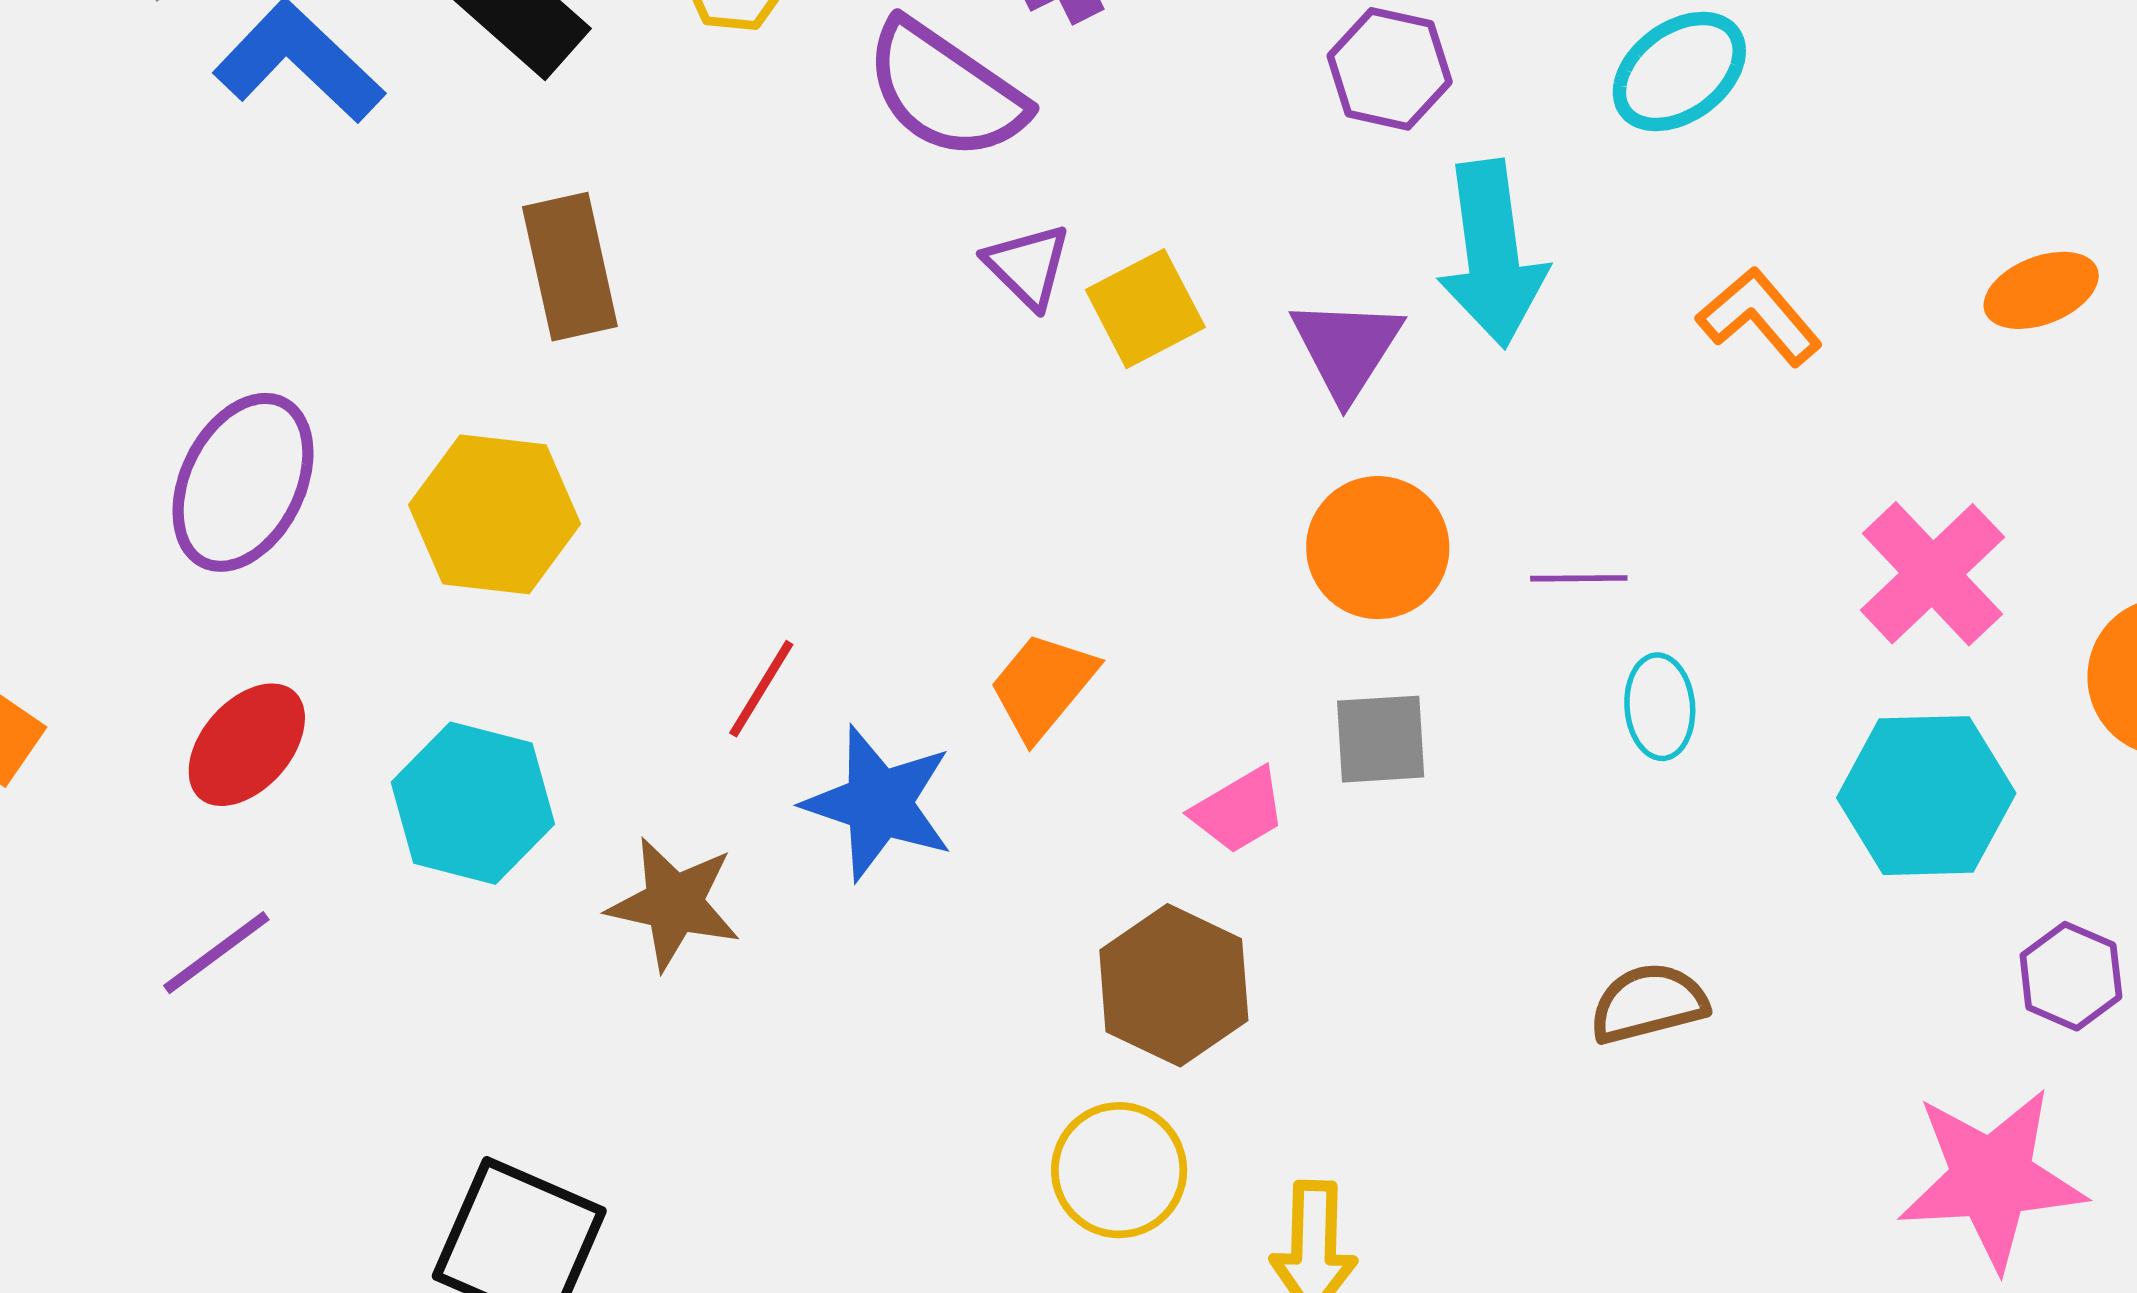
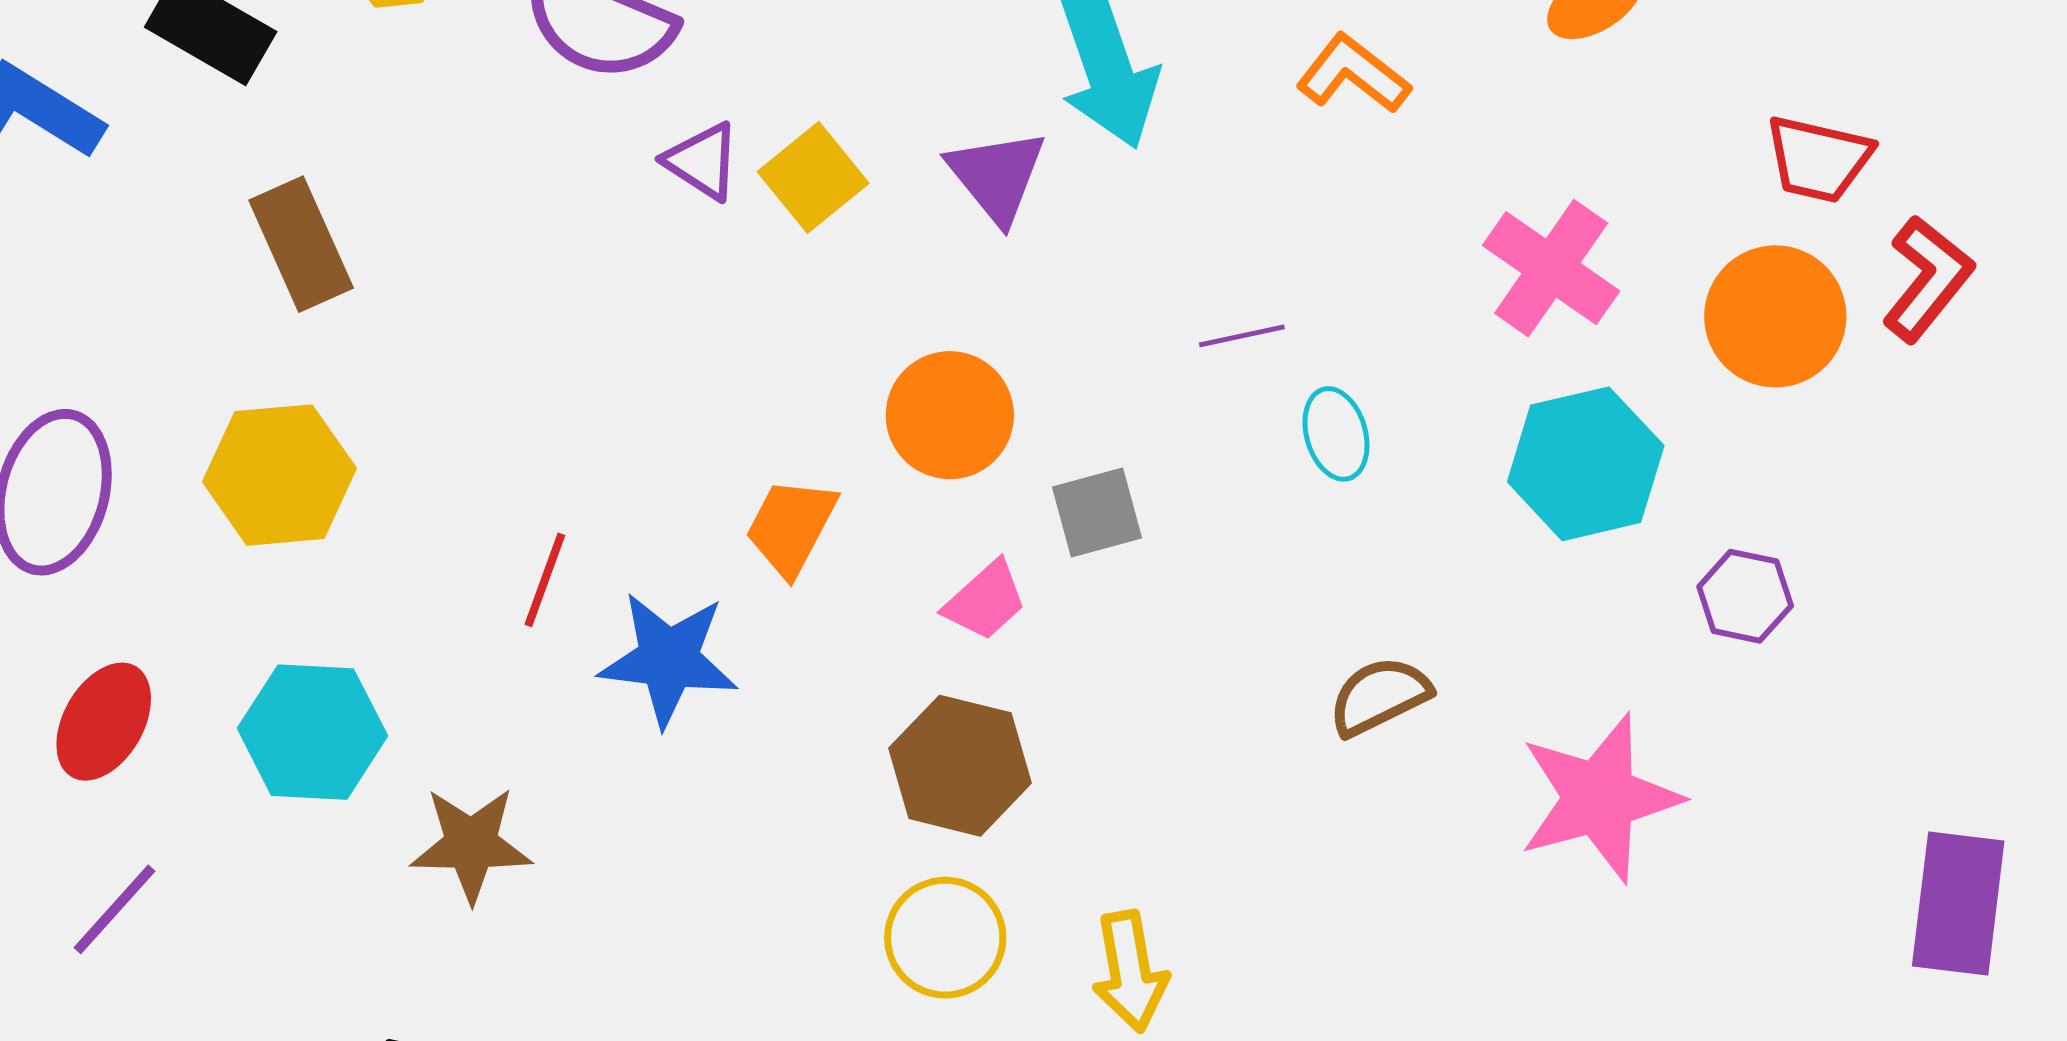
orange circle: (1378, 548) -> (950, 415), moved
brown star: (674, 904) -> (471, 844), moved
pink star: (1992, 1178) -> (1599, 798), moved

